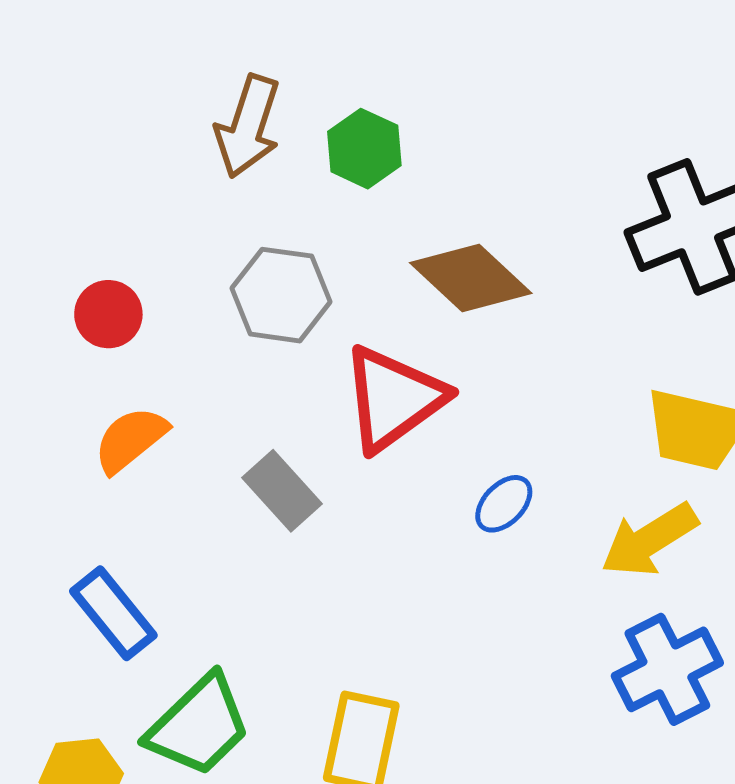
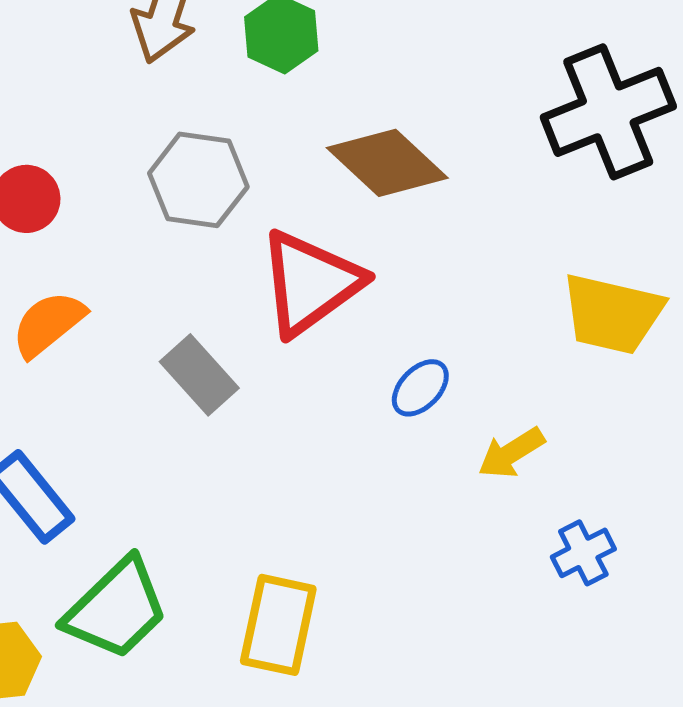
yellow arrow: (649, 540) -> (511, 453), moved, size x0.7
blue cross: (667, 669) -> (583, 553), size x0.6

